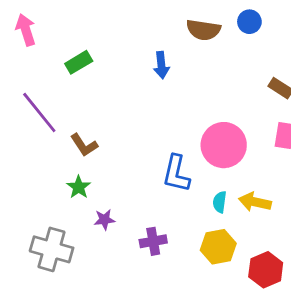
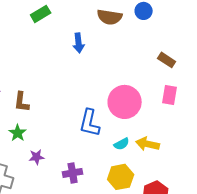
green rectangle: (79, 62) -> (41, 14), moved
brown L-shape: (84, 145) -> (22, 102), turned 40
cyan semicircle: (220, 202) -> (122, 144), turned -126

